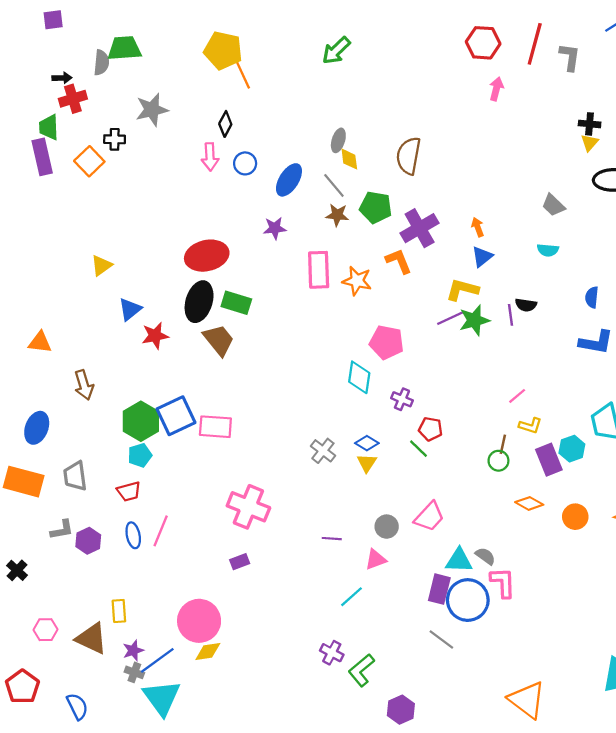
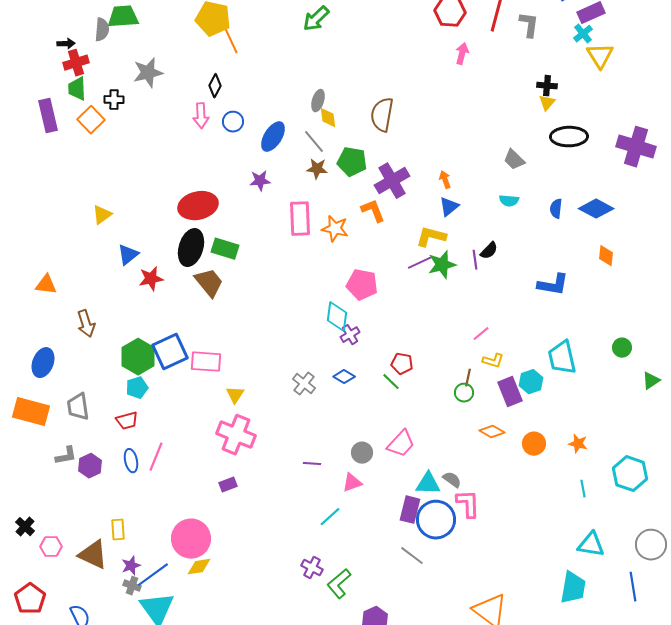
green trapezoid: (49, 127) -> (77, 89), moved
blue semicircle: (592, 297) -> (556, 209), moved
black semicircle: (526, 305) -> (489, 251), turned -54
purple cross: (402, 399) -> (350, 335), moved, turned 36
yellow triangle: (367, 463) -> (235, 395), moved
black cross: (17, 570) -> (25, 527), moved

